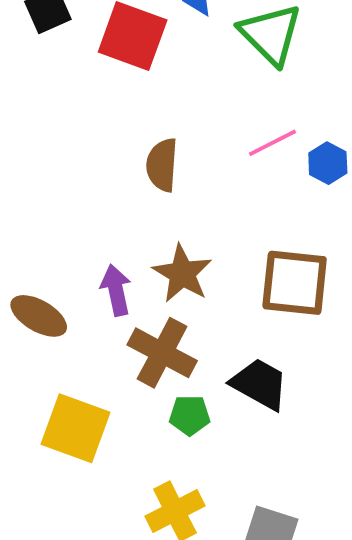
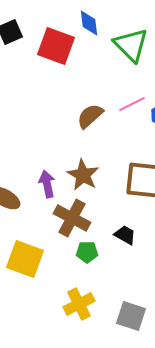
brown semicircle: (162, 165) -> (90, 116), moved, turned 44
black trapezoid: (260, 384) -> (125, 235), size x0.7

